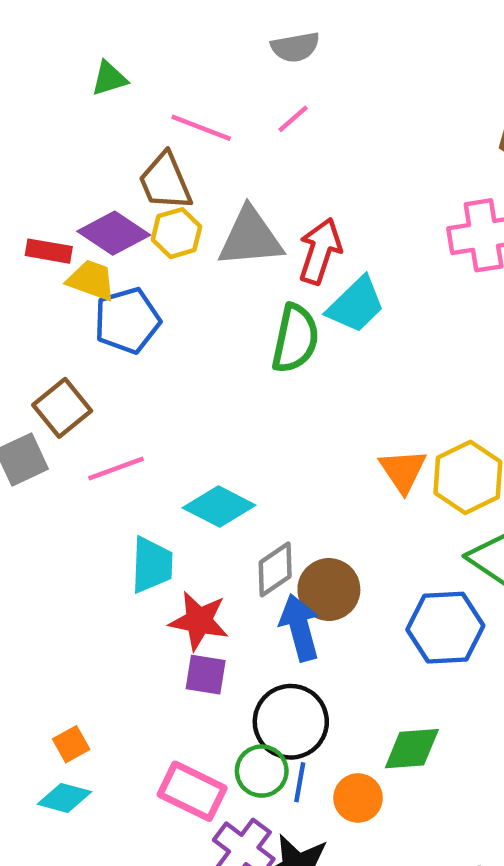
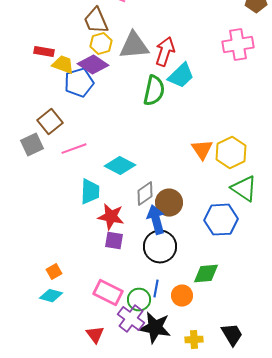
purple diamond: (114, 233) -> (93, 65), moved
black circle: (291, 722) -> (160, 247), moved
green circle: (262, 771) -> (139, 300), moved

